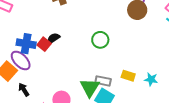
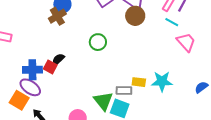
green circle: (100, 40) -> (98, 42), moved
cyan star: (151, 79) -> (162, 81), size x1.5
gray rectangle: (103, 81) -> (124, 91), moved

